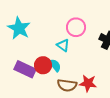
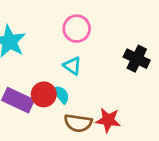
pink circle: (76, 27) -> (77, 29), moved

